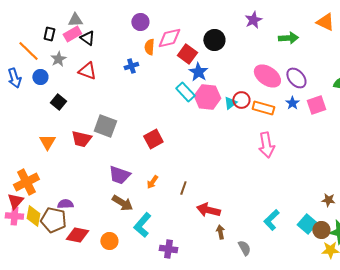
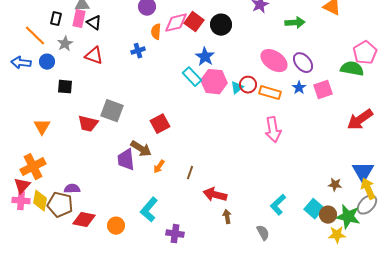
pink rectangle: (72, 34) -> (79, 19), turned -48
red square: (187, 54) -> (194, 22), moved
blue arrow: (14, 78) -> (21, 63), turned 114
black square: (58, 102) -> (65, 87), turned -35
orange triangle: (47, 142) -> (42, 127), moved
purple trapezoid: (119, 175) -> (126, 160), turned 65
brown arrow: (122, 203) -> (141, 149), moved
gray semicircle: (244, 248) -> (263, 233), moved

